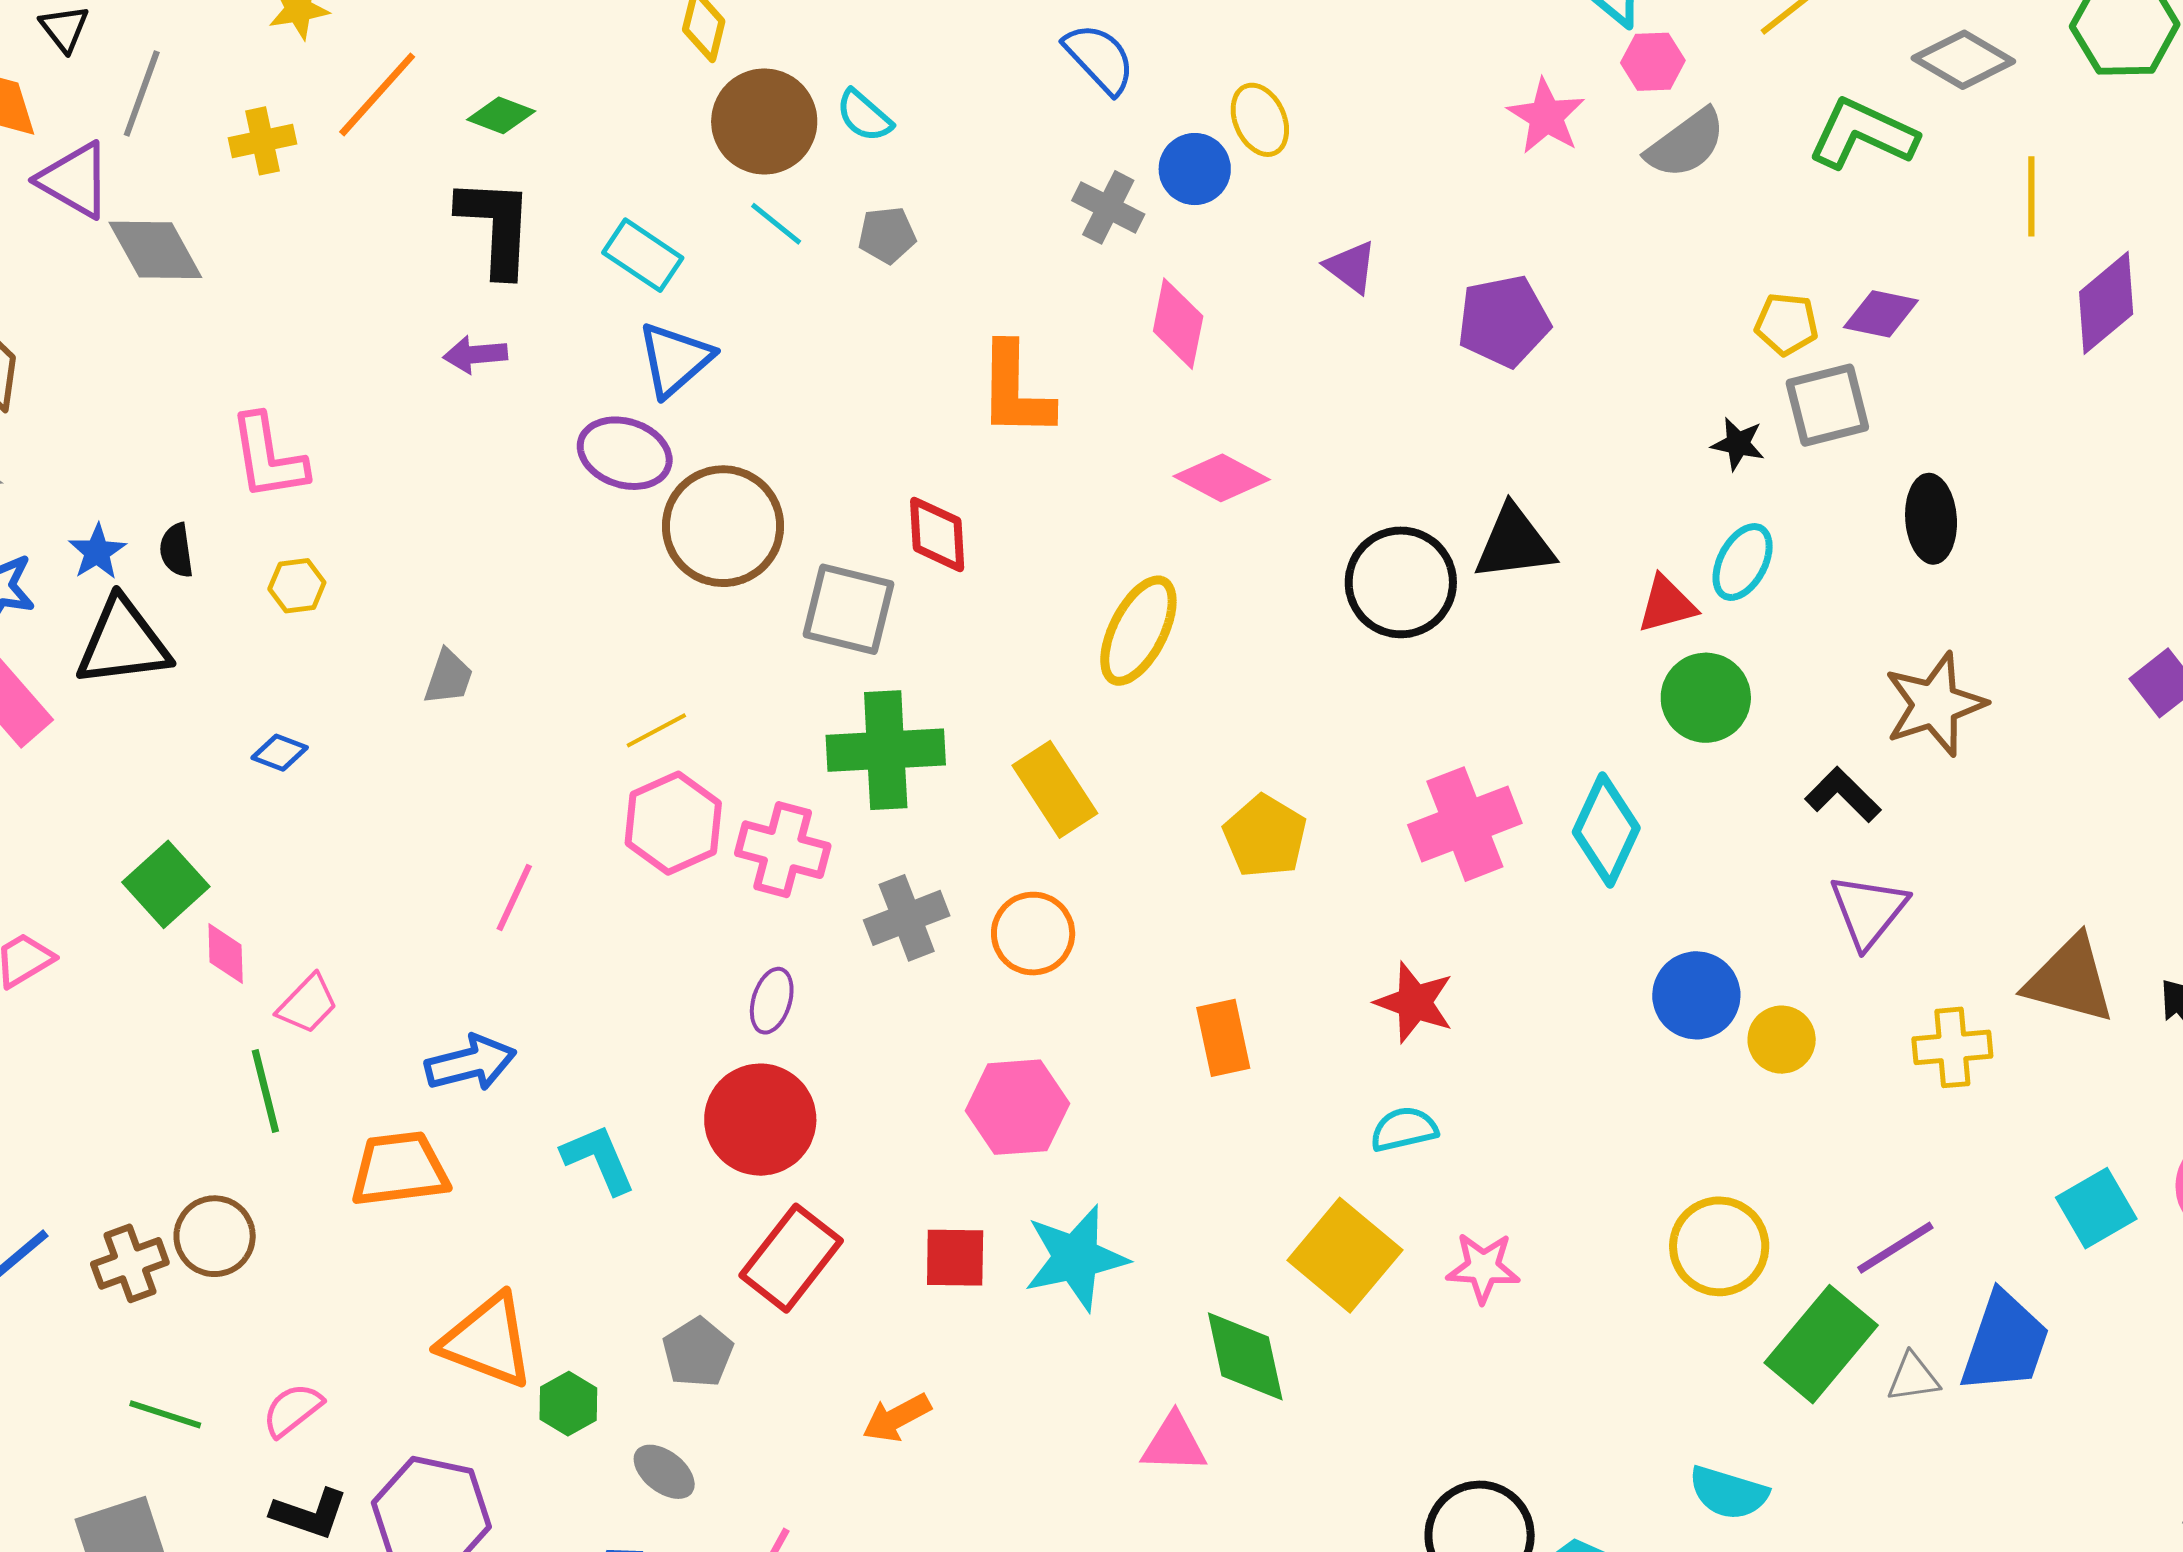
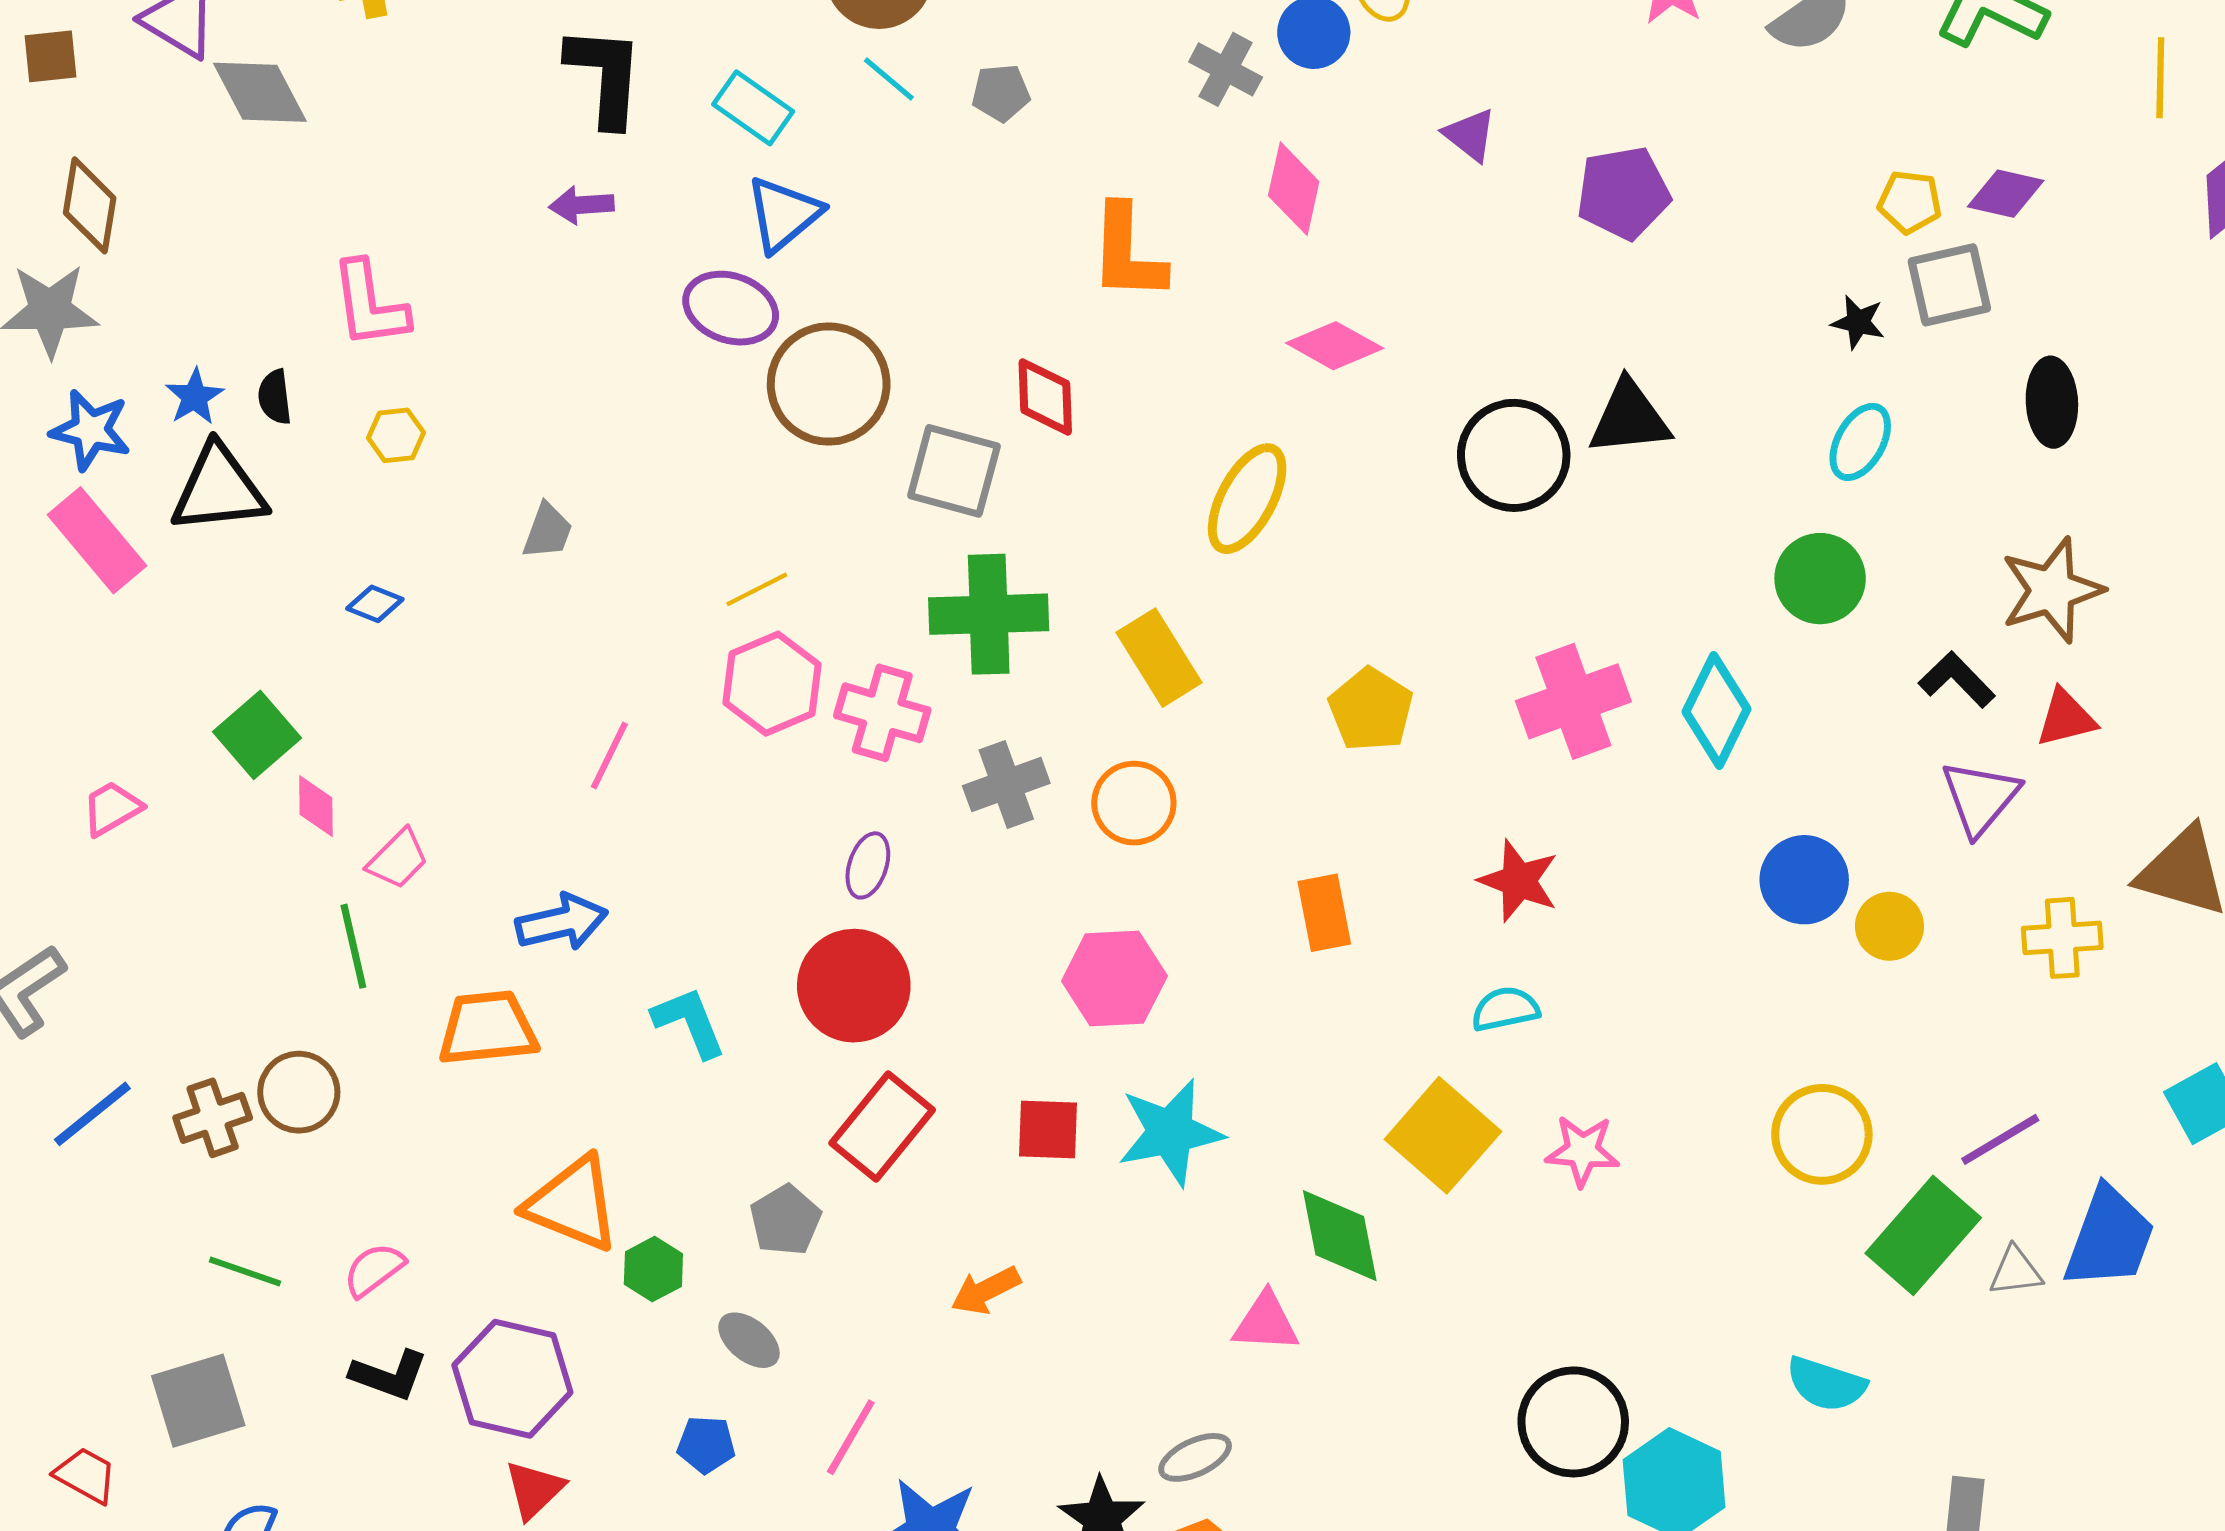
red triangle: (1667, 604) -> (2066, 718), moved

